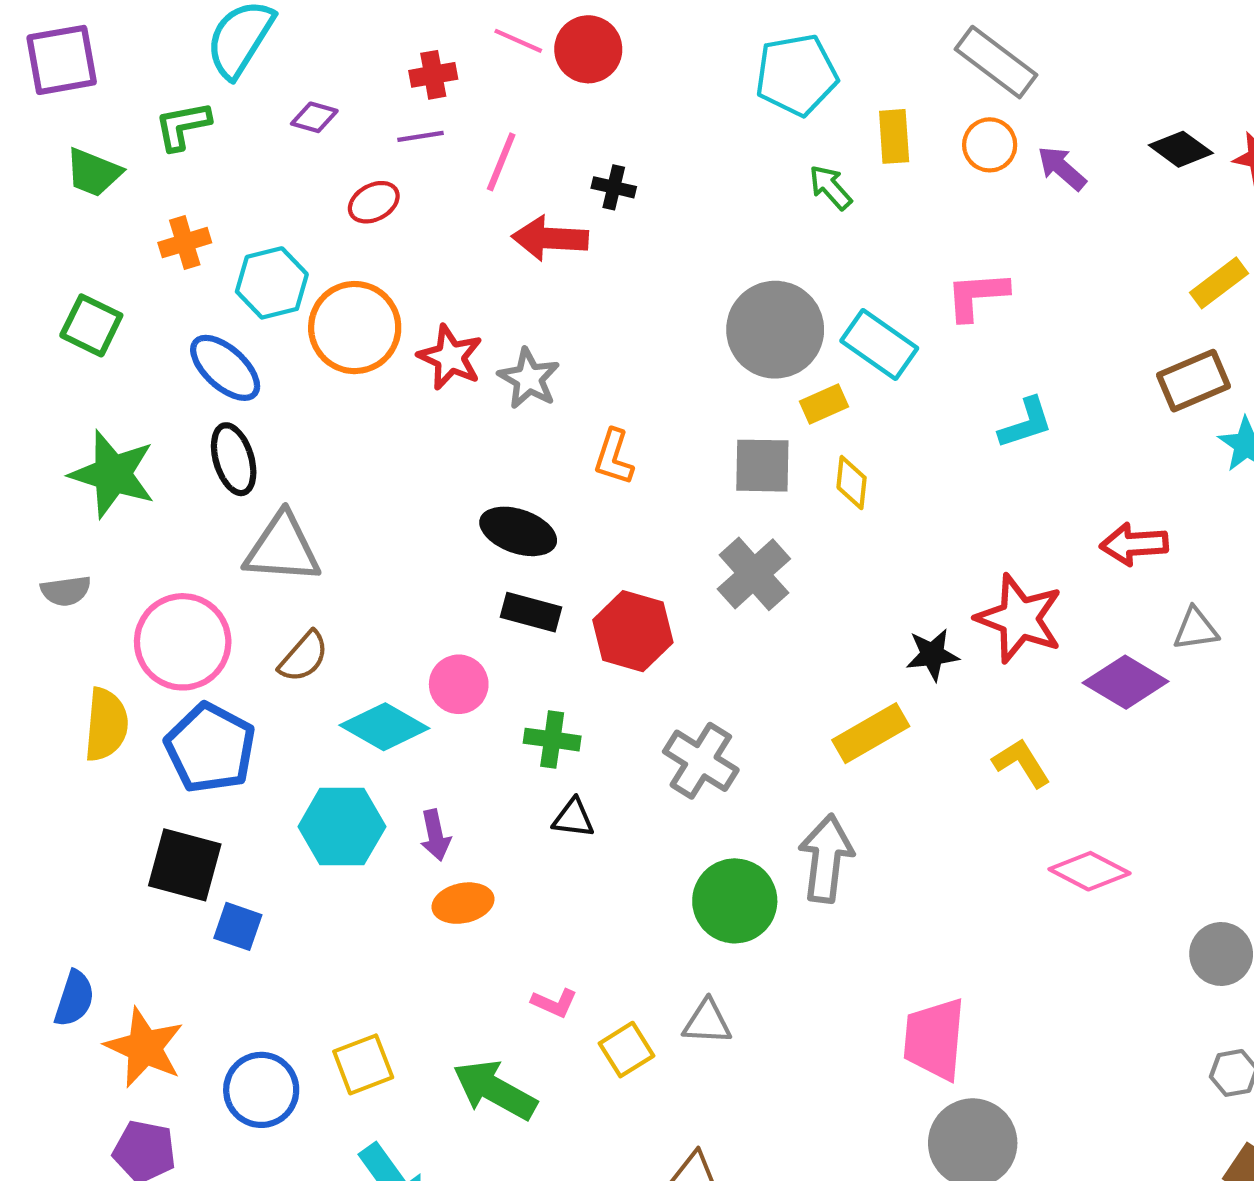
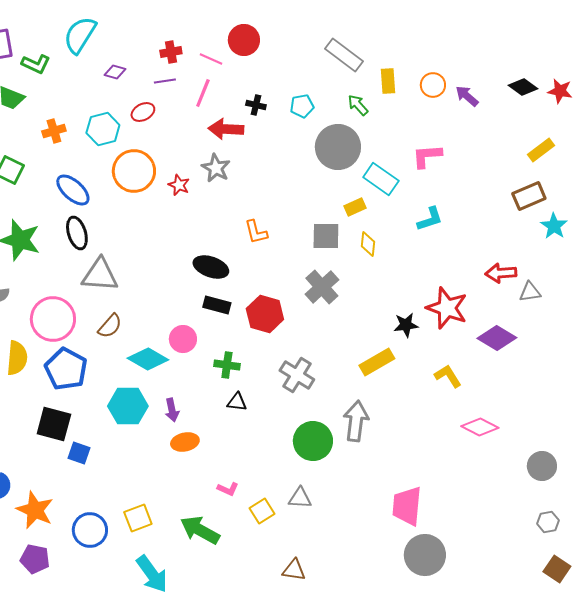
pink line: (518, 41) -> (211, 59), moved
gray rectangle: (996, 62) -> (344, 55), moved
cyan pentagon: (796, 75) -> (302, 106), moved, size x0.6
green L-shape: (183, 126) -> (36, 64), moved, turned -144
cyan hexagon: (272, 283) -> (103, 129), moved
gray circle: (775, 330) -> (338, 147), moved
red star: (450, 357) -> (179, 185), size x0.7
gray star: (529, 378) -> (216, 168), moved
cyan L-shape: (1026, 423) -> (430, 219), moved
orange L-shape: (614, 457) -> (256, 232), turned -32
gray triangle: (1196, 629) -> (530, 292), moved

